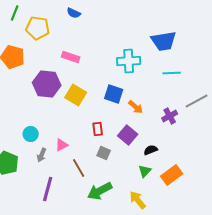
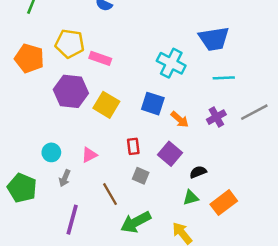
yellow pentagon: (38, 28) -> (70, 44), moved
cyan cross: (129, 61) -> (171, 63), turned 30
purple cross: (170, 116) -> (216, 117), moved
pink triangle: (62, 145) -> (89, 155), moved
green triangle: (145, 171) -> (191, 198), turned 32

